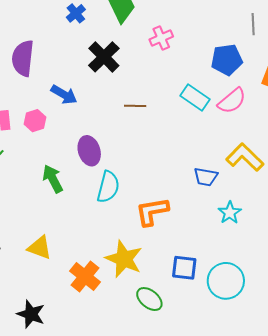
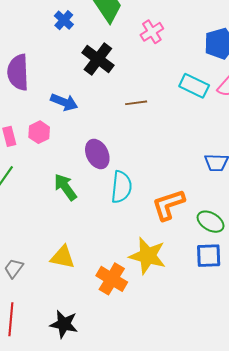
green ellipse: (149, 299) -> (211, 222), moved

